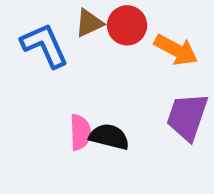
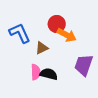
brown triangle: (89, 23) -> (42, 48), moved
orange arrow: (176, 50) -> (67, 35), moved

